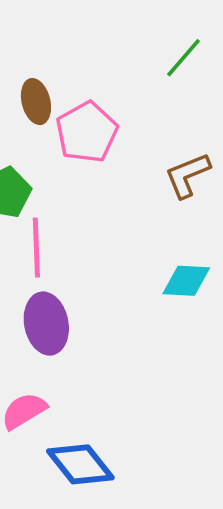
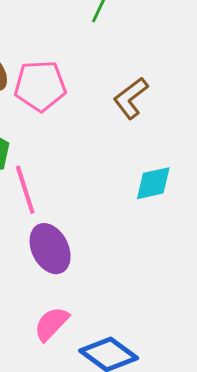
pink pentagon: (87, 132) -> (40, 86), turned -30

